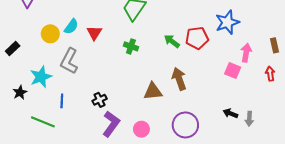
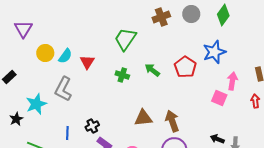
yellow circle: (50, 34) -> (45, 53), moved
red pentagon: (197, 38) -> (185, 67), turned -30
green arrow: (172, 41) -> (152, 70), moved
brown arrow: (179, 79) -> (172, 121), moved
blue line: (62, 101) -> (67, 133), moved

